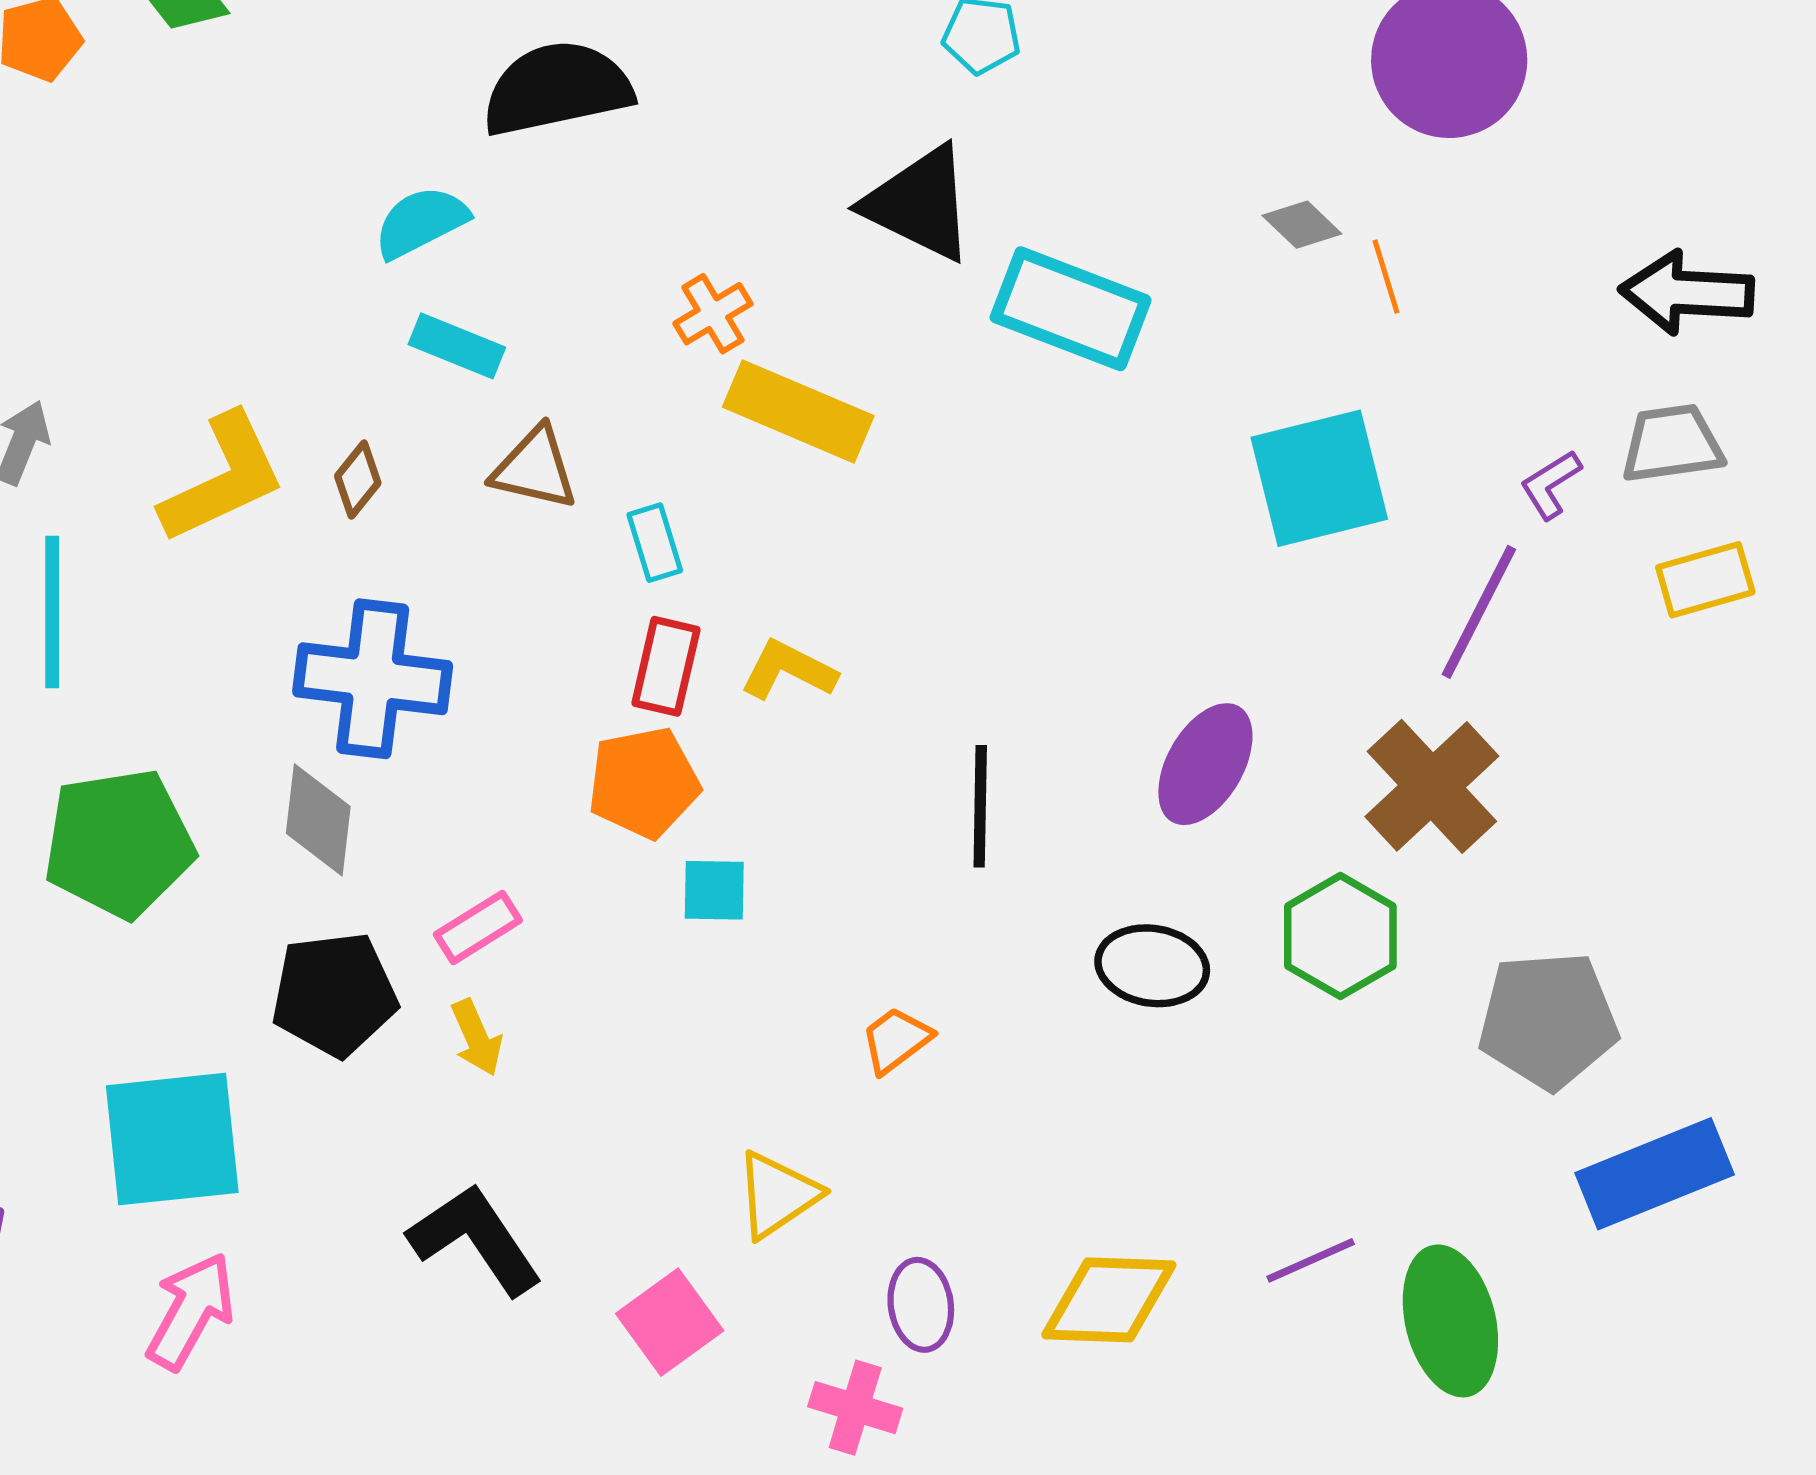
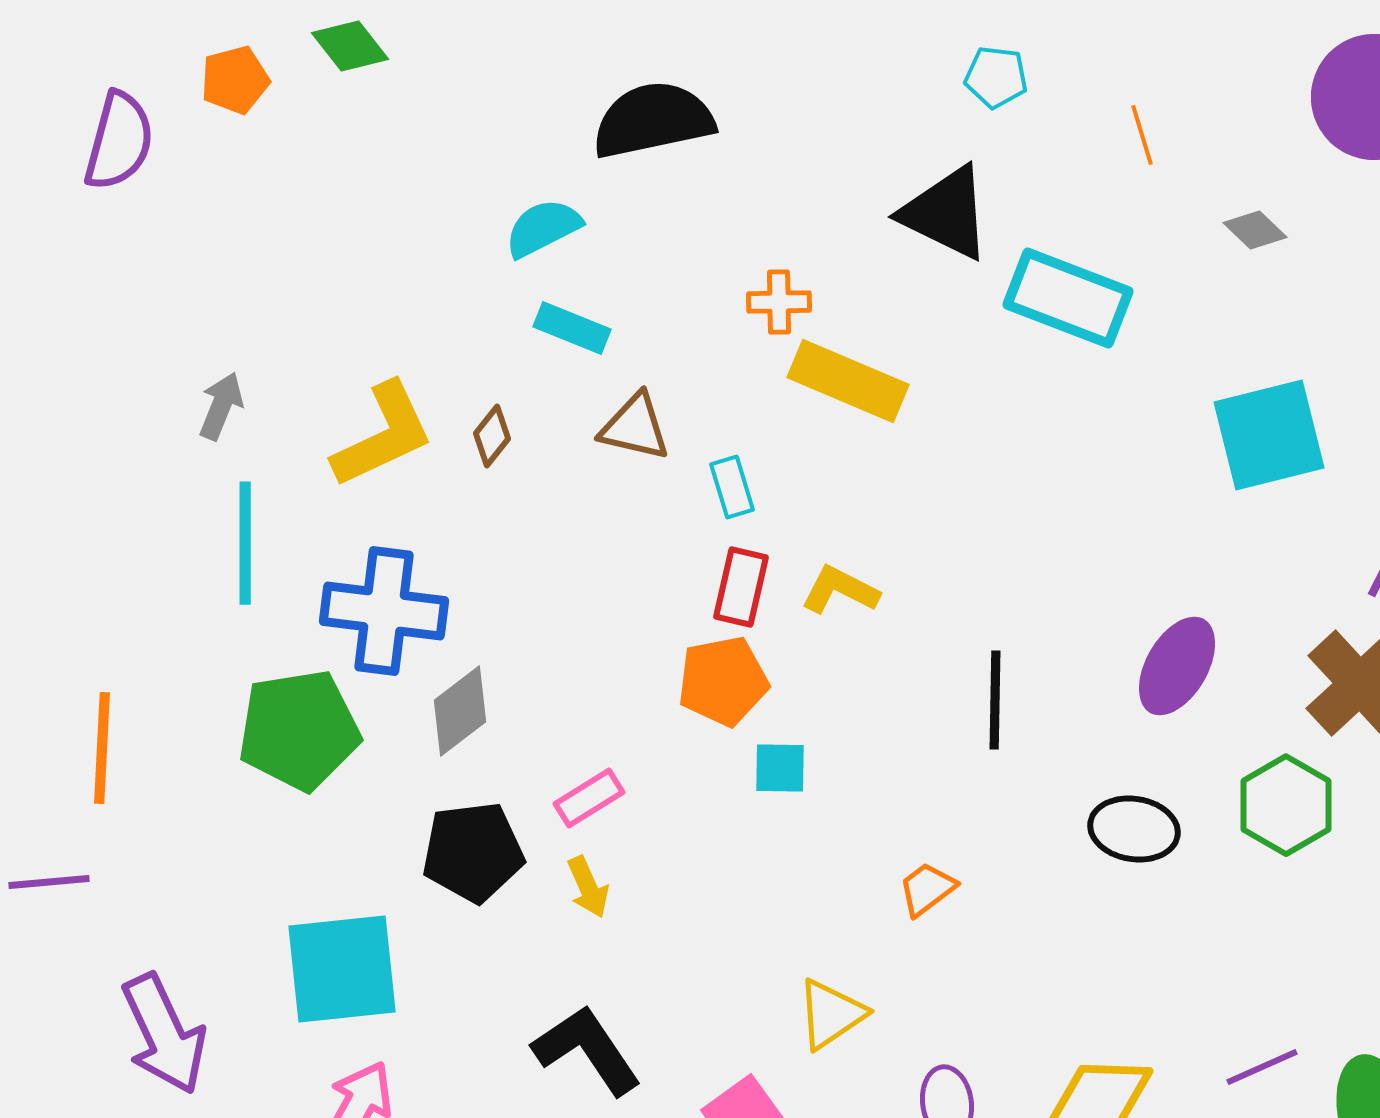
orange line: (1386, 277) -> (1142, 135), moved
orange cross: (713, 314) -> (779, 302), turned 30
blue cross: (373, 679) -> (384, 611), moved
gray diamond: (318, 820) -> (460, 711), turned 46

